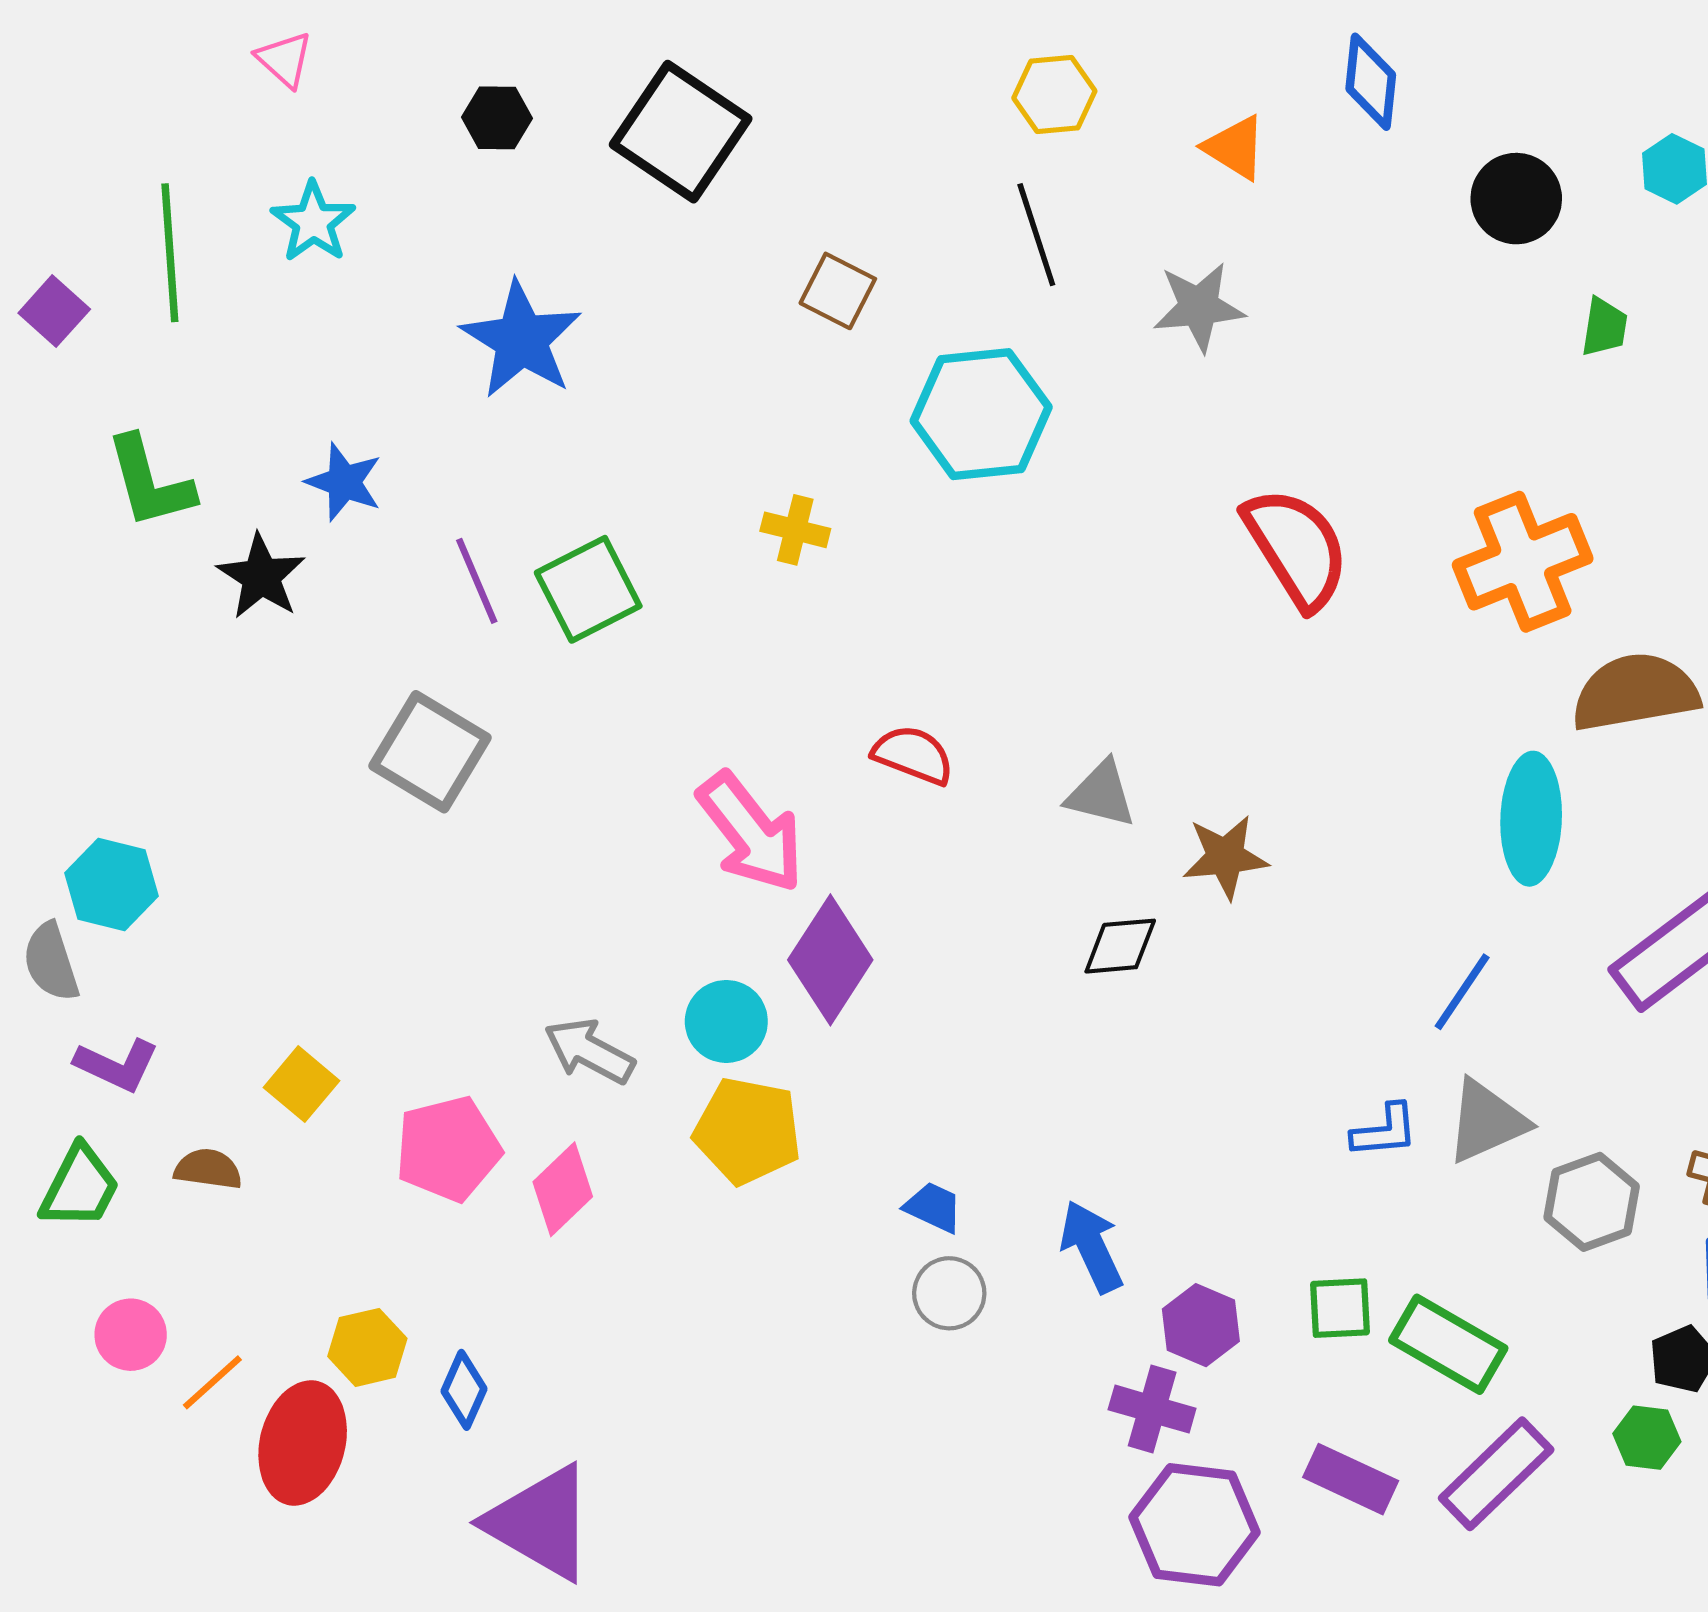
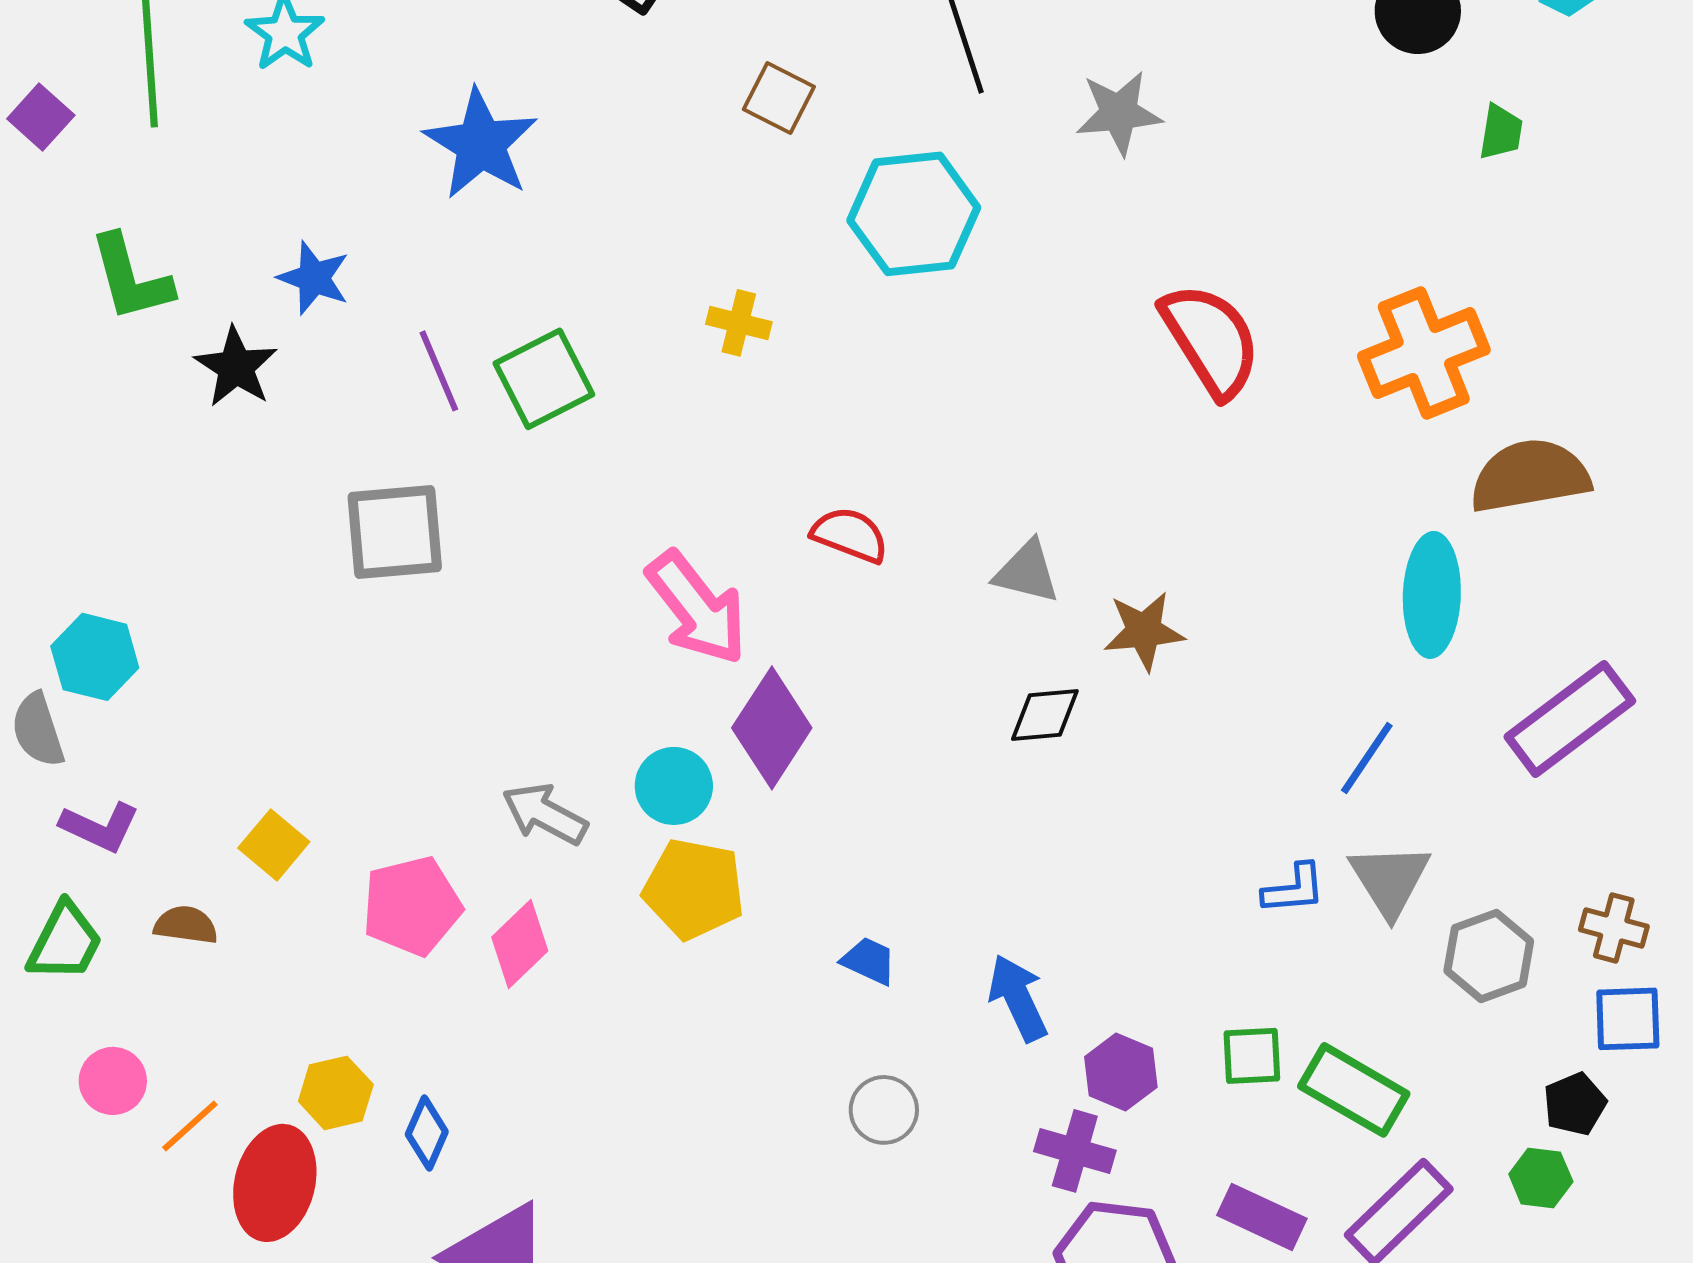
gray square: (430, 752) -> (395, 532), turned -36
gray triangle: (1487, 1121) -> (1390, 880), turned -38
gray circle: (949, 1293) -> (884, 1110), moved

